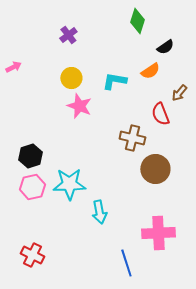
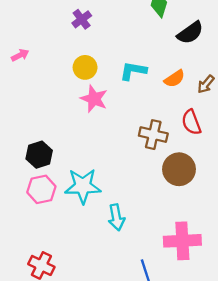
black semicircle: (165, 47) -> (190, 33), size x1.4
orange semicircle: (150, 71) -> (175, 79), moved
red semicircle: (160, 114) -> (191, 122), moved

